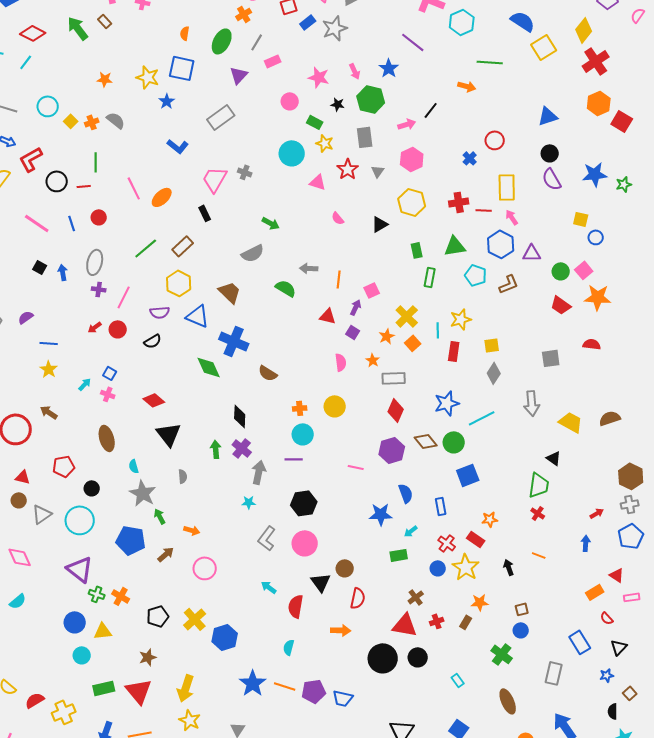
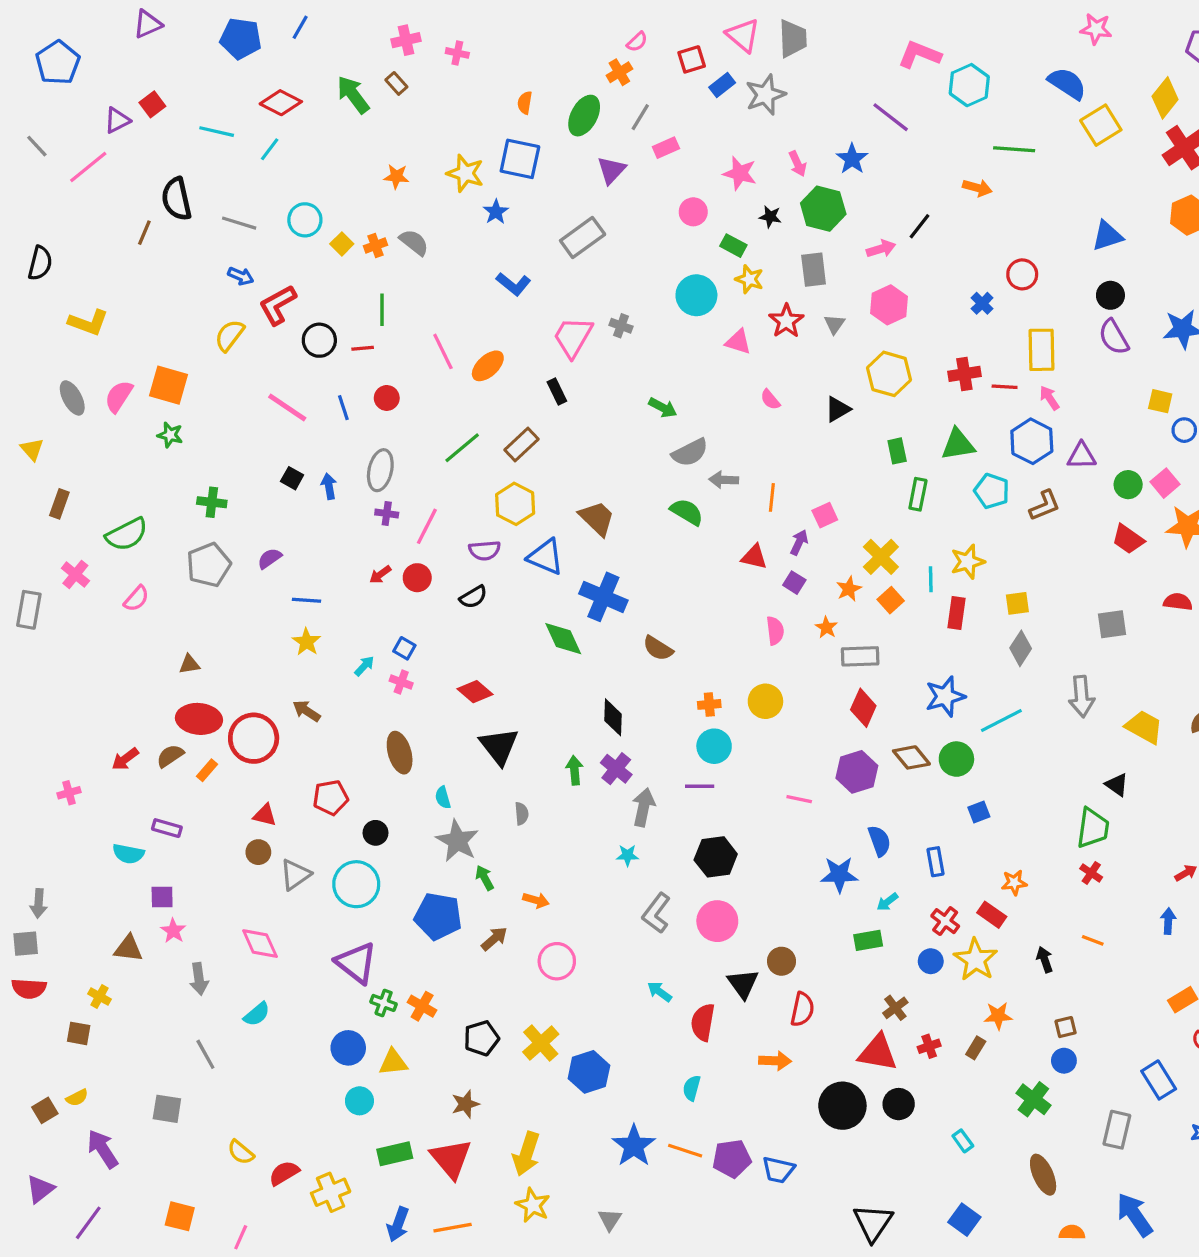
gray semicircle: (253, 253) -> (690, 453), moved
blue square: (468, 475) -> (979, 812), size x0.6

